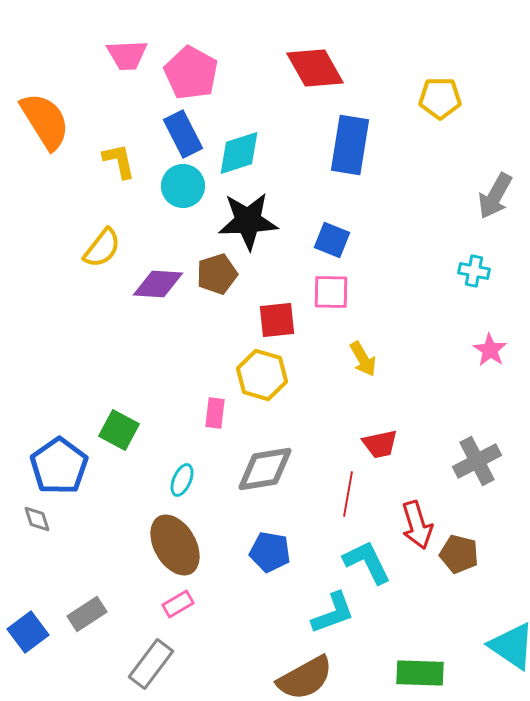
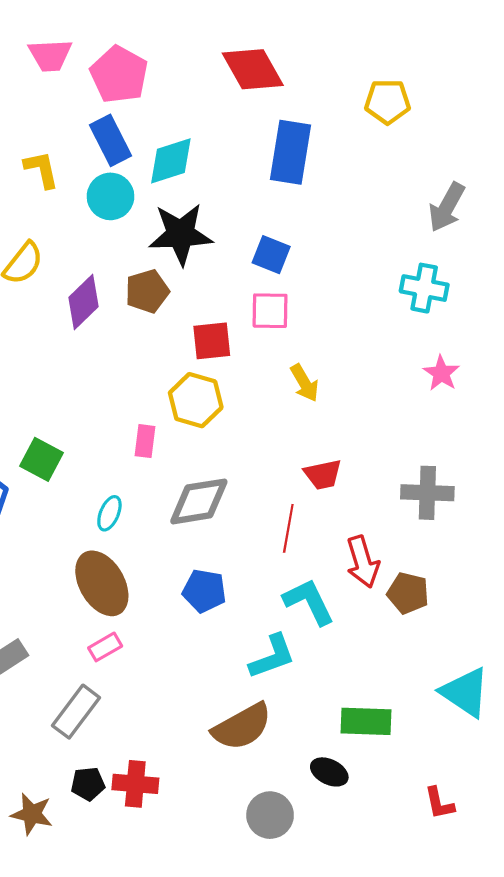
cyan cross: (474, 271) -> (424, 288), size x1.4
purple diamond: (158, 284) -> (84, 302), turned -48
gray cross: (477, 461) -> (427, 493), turned 30

